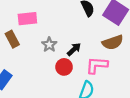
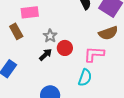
black arrow: (74, 49) -> (46, 55), moved
red circle: (64, 67) -> (65, 48), moved

